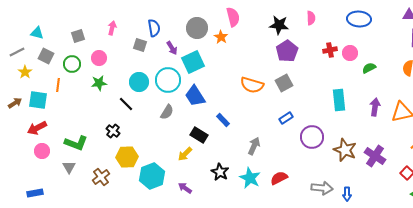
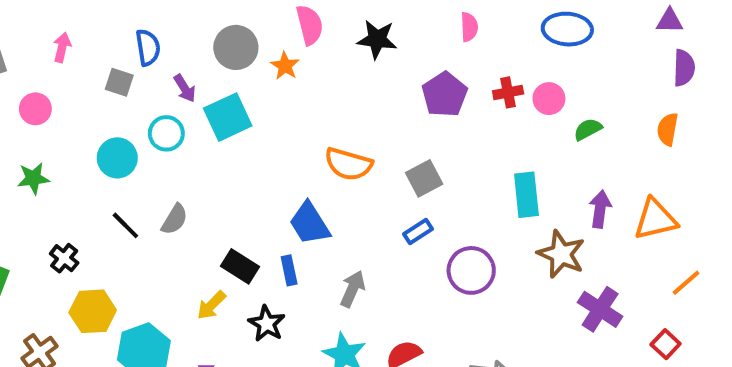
black star: (279, 25) -> (377, 39), moved
purple pentagon: (287, 51) -> (445, 95), moved
cyan circle: (168, 80) -> (166, 133), moved, size x0.7
green star: (99, 83) -> (33, 178), moved
gray square: (284, 83) -> (424, 178), moved
blue trapezoid: (195, 96) -> (310, 223), moved
black line: (126, 104) -> (125, 225), moved
blue rectangle: (223, 120) -> (289, 270), moved, turned 32
brown star: (345, 150) -> (561, 254), moved
black star: (220, 172) -> (267, 324), moved

